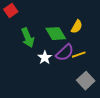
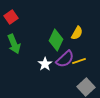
green diamond: (56, 34) -> (56, 40), turned 55
green arrow: (28, 38) -> (14, 44), moved

